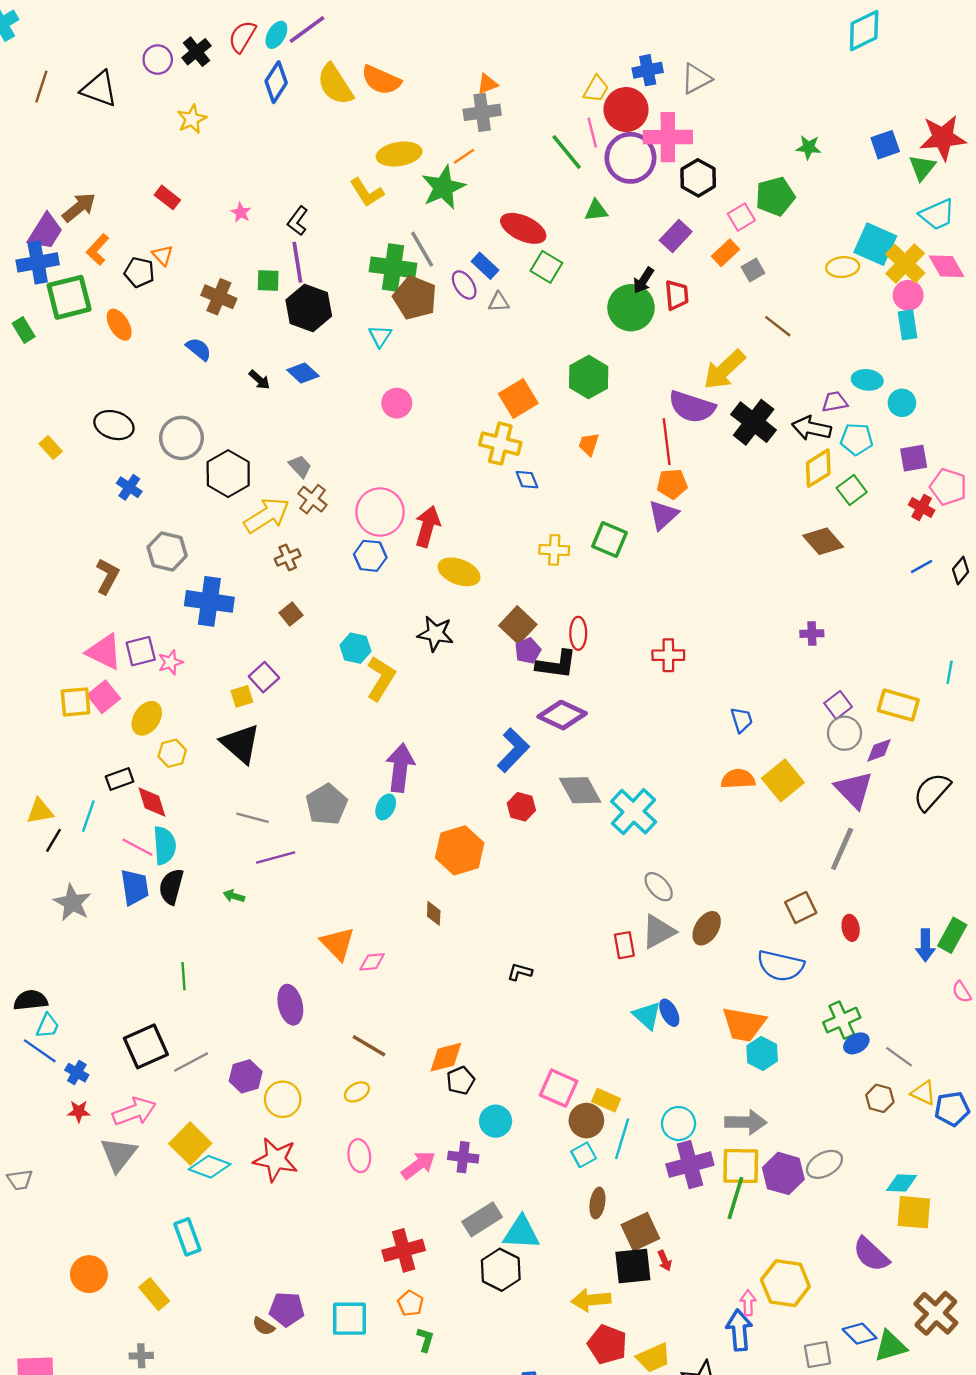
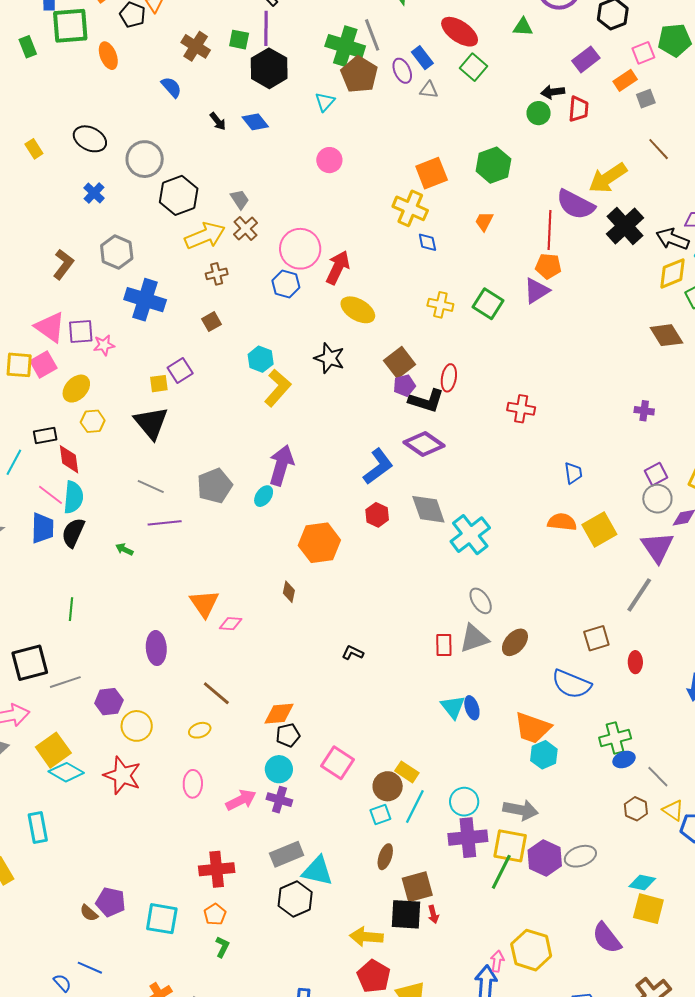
black arrow: (643, 280) -> (553, 92), turned 40
green circle: (631, 308) -> (539, 113), size x0.6
pink square: (559, 1088) -> (337, 763), moved
cyan circle: (496, 1121) -> (279, 769), moved

